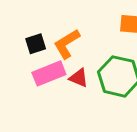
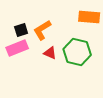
pink rectangle: (49, 73) -> (17, 48), moved

